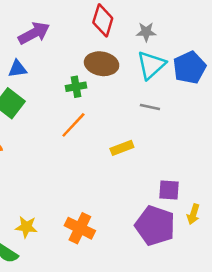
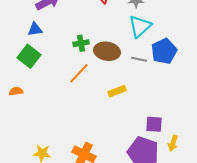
brown ellipse: (102, 64) -> (107, 51), moved
blue pentagon: (190, 68) -> (164, 51), moved

